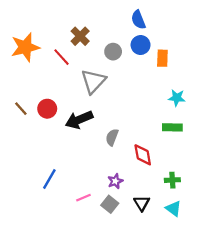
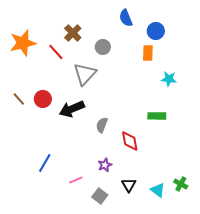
blue circle: (141, 45) -> (156, 31), moved
cyan star: (177, 98) -> (169, 79), moved
green cross: (172, 180) -> (181, 184), moved, turned 32
gray square: (110, 204) -> (100, 196), moved

